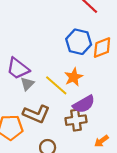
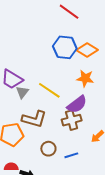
orange diamond: (102, 48) -> (87, 50), turned 60
orange star: (74, 77) -> (85, 78), moved, turned -30

